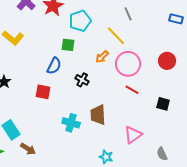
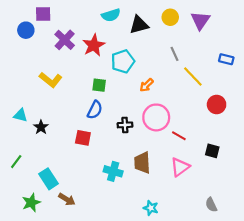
yellow line: (116, 36) -> (193, 76), moved
green square: (68, 45) -> (99, 85), moved
orange arrow: (102, 57) -> (147, 85), moved
pink circle: (128, 64) -> (156, 117), moved
black cross: (82, 80) -> (125, 125), turned -32
pink triangle: (133, 135) -> (180, 167), moved

